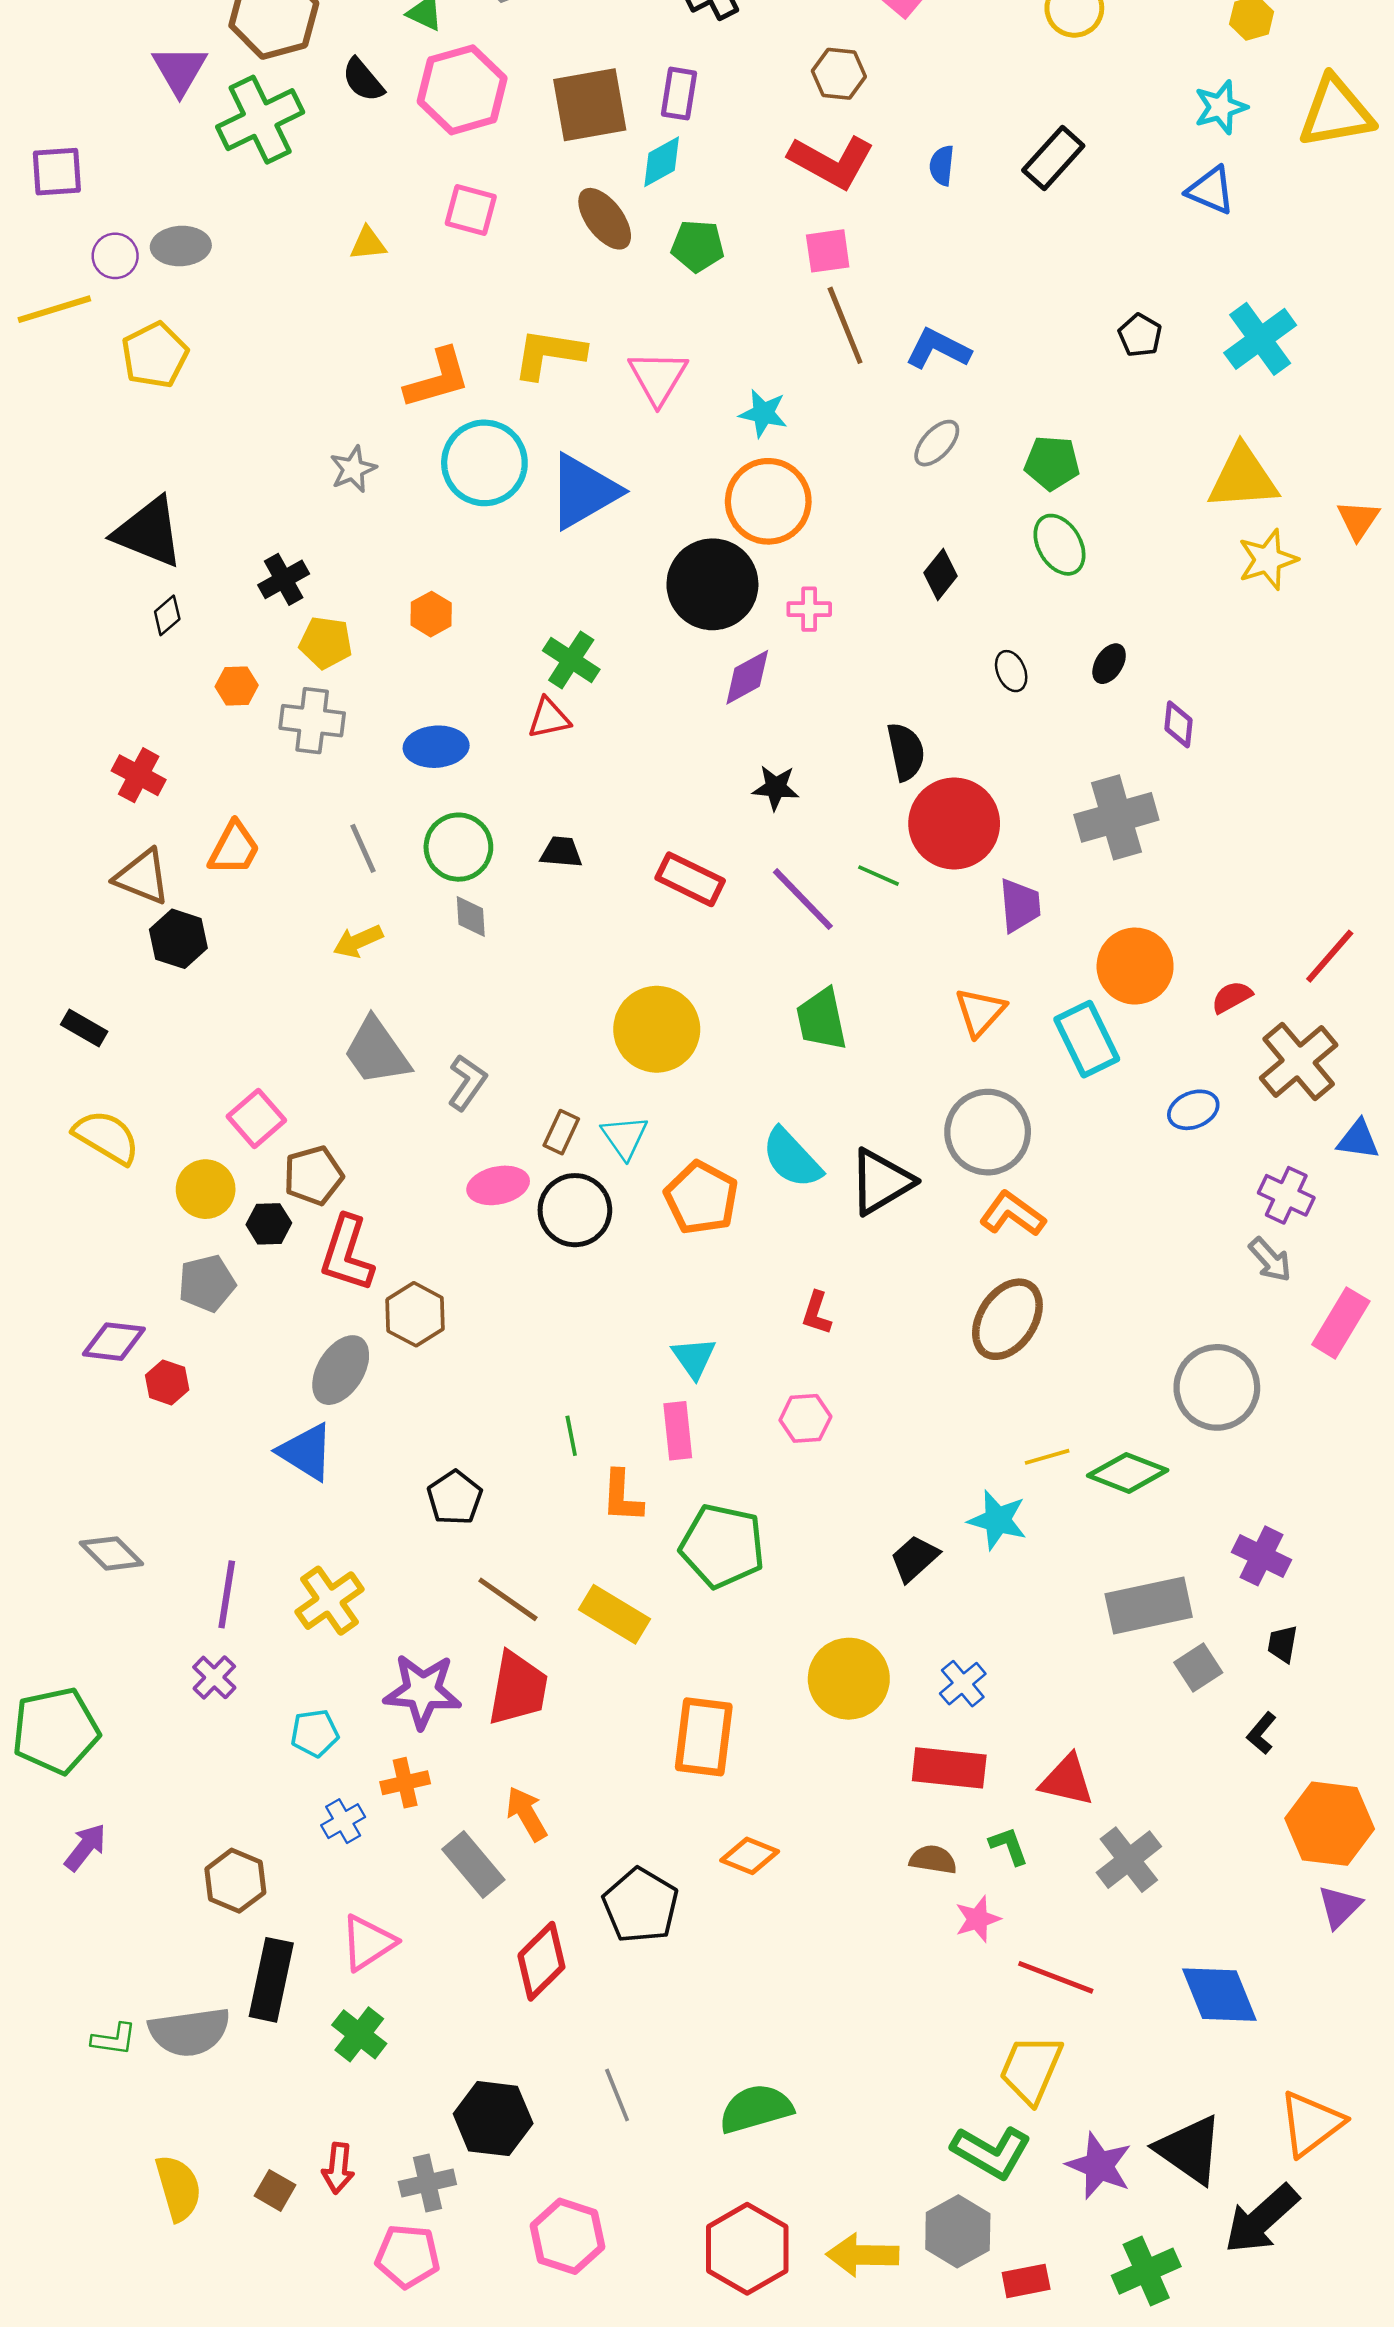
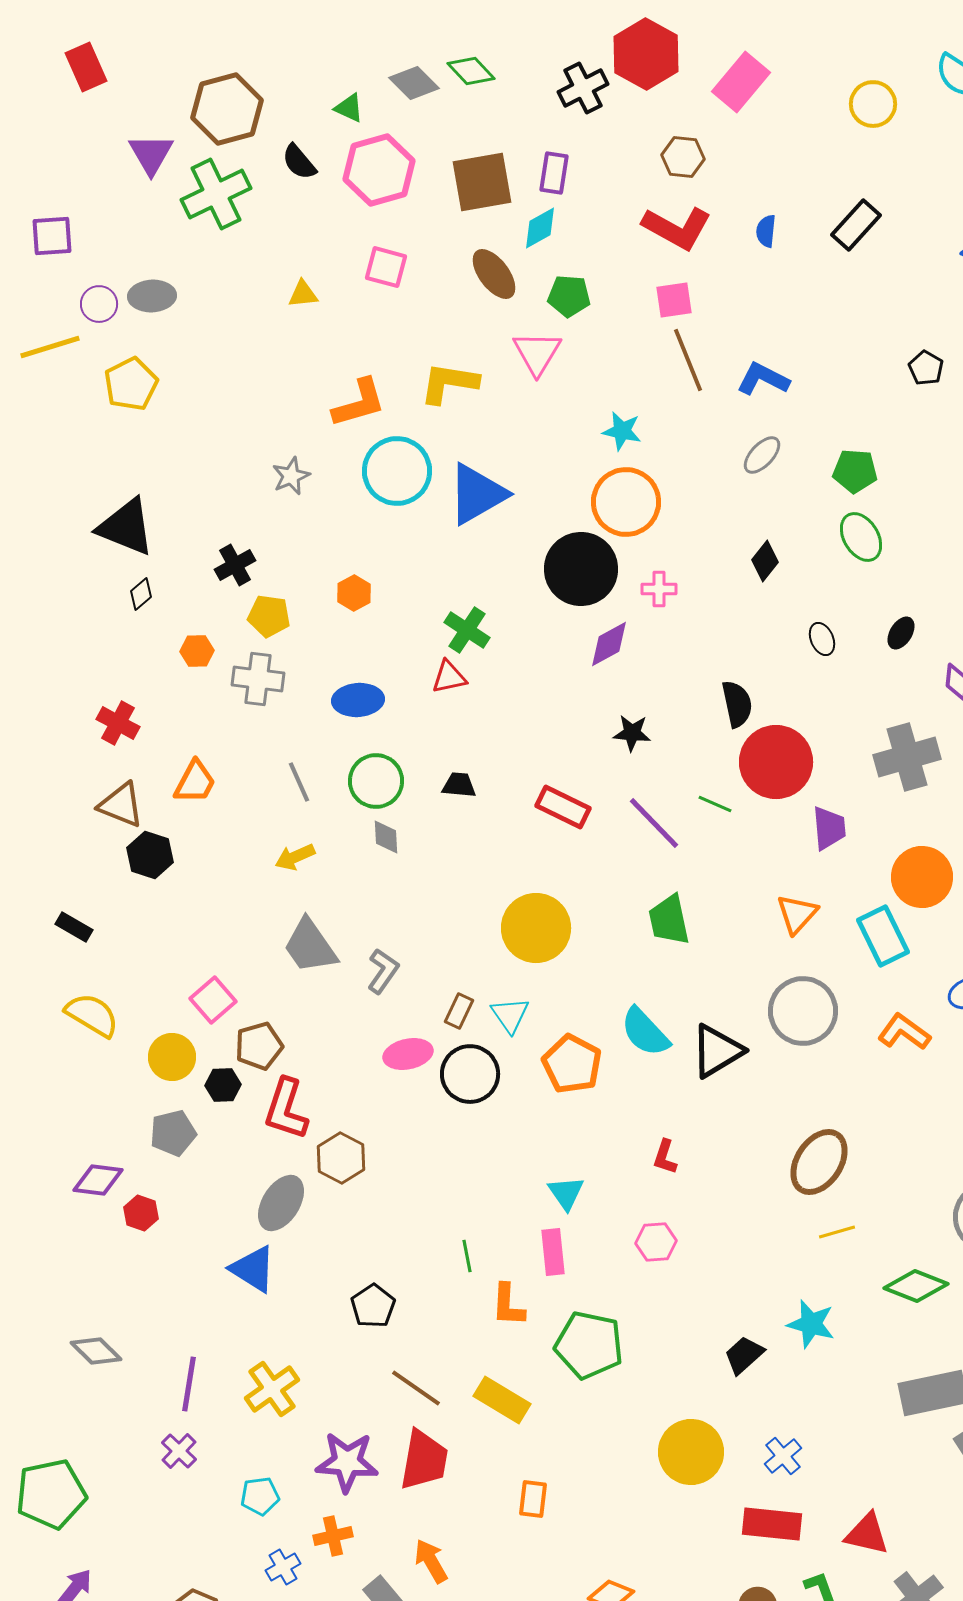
pink triangle: (658, 377) -> (537, 353), moved
orange L-shape: (1012, 1214) -> (904, 1032), moved
yellow line: (1047, 1457) -> (837, 1232), moved
orange rectangle: (704, 1737) -> (533, 1499), moved, size x0.6

